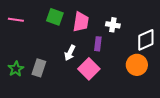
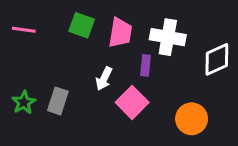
white cross: (113, 25) -> (168, 37), size x1.6
orange circle: (137, 65) -> (192, 119), moved

